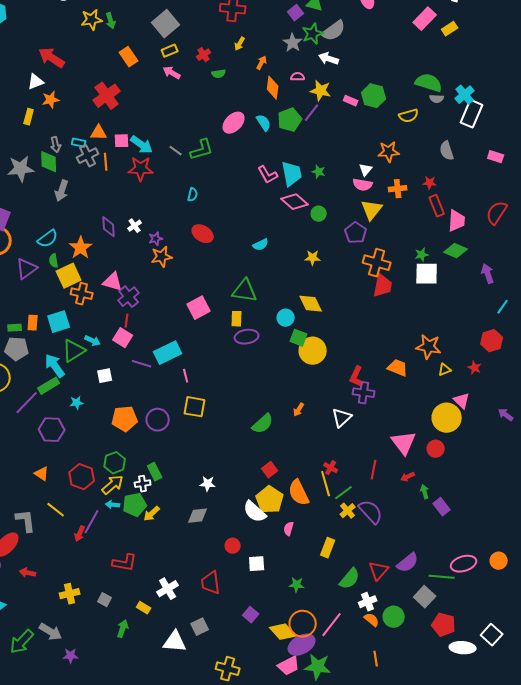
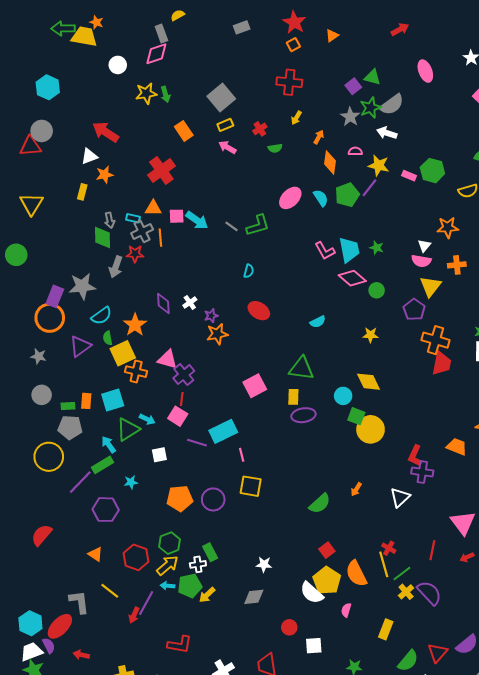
gray star: (21, 169) -> (82, 286), moved
red star: (141, 169) -> (135, 254), moved, size x0.7
cyan arrow: (55, 366) -> (109, 445), size x0.7

